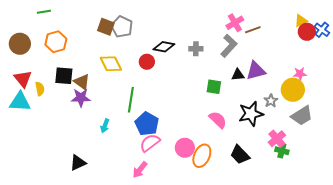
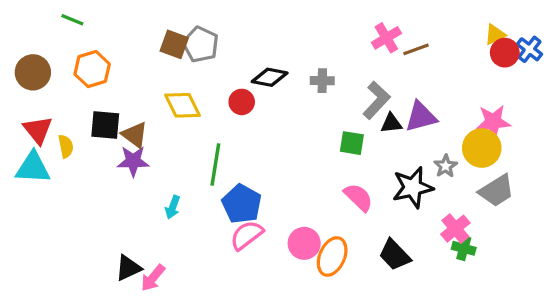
green line: (44, 12) -> (72, 20), turned 32
gray L-shape: (229, 46) -> (377, 100), moved
pink star: (300, 74) -> (493, 122), size x1.5
pink arrow: (140, 170) -> (153, 278), moved

